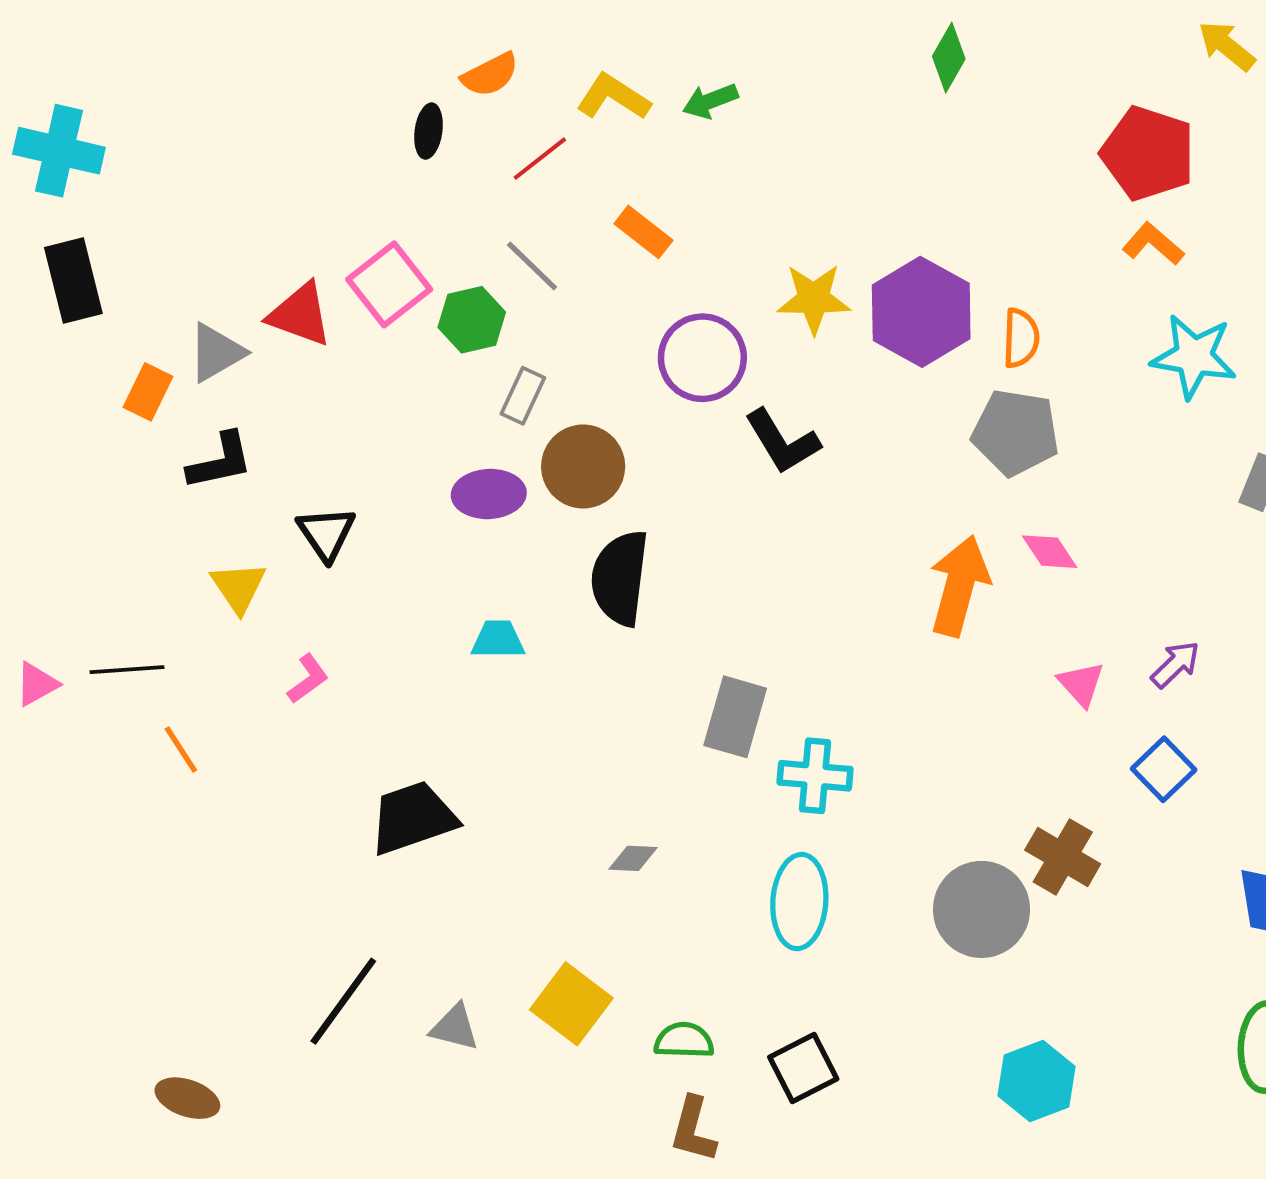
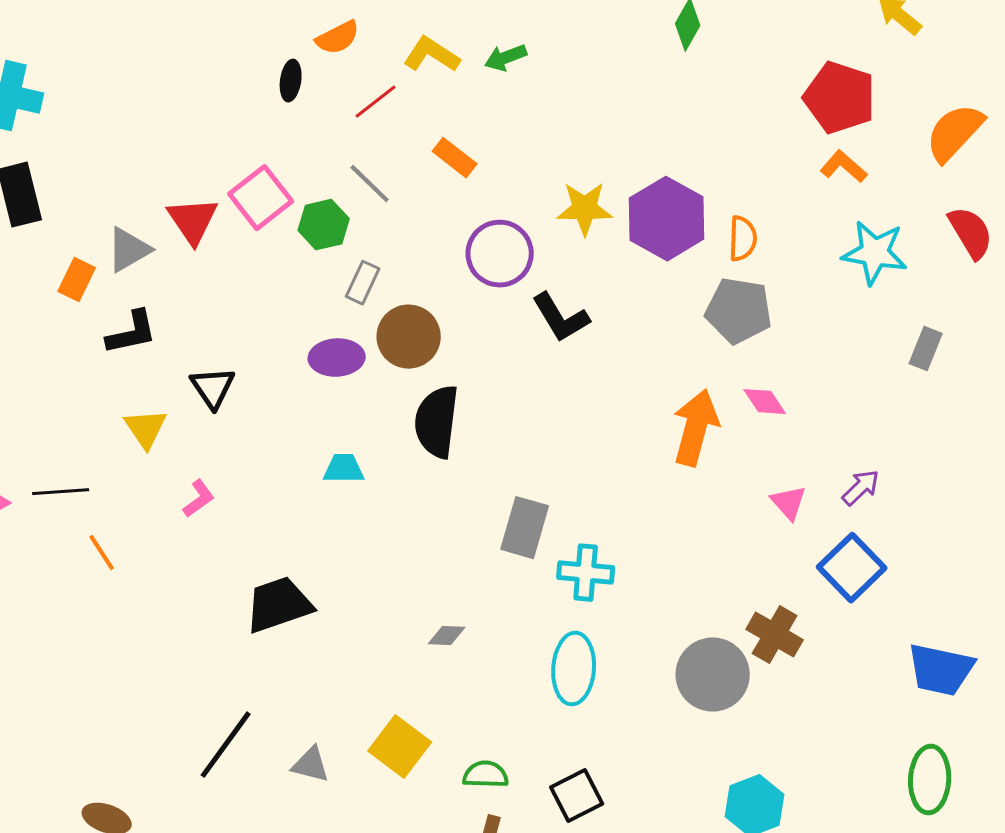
red triangle: (300, 314) -> (193, 221), turned 36
blue square: (1164, 769) -> (852, 568), size x1.4

